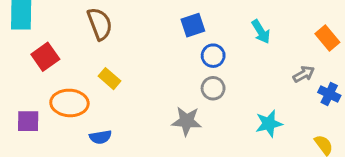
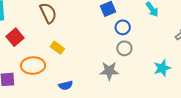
blue semicircle: (100, 137) -> (66, 85), moved

